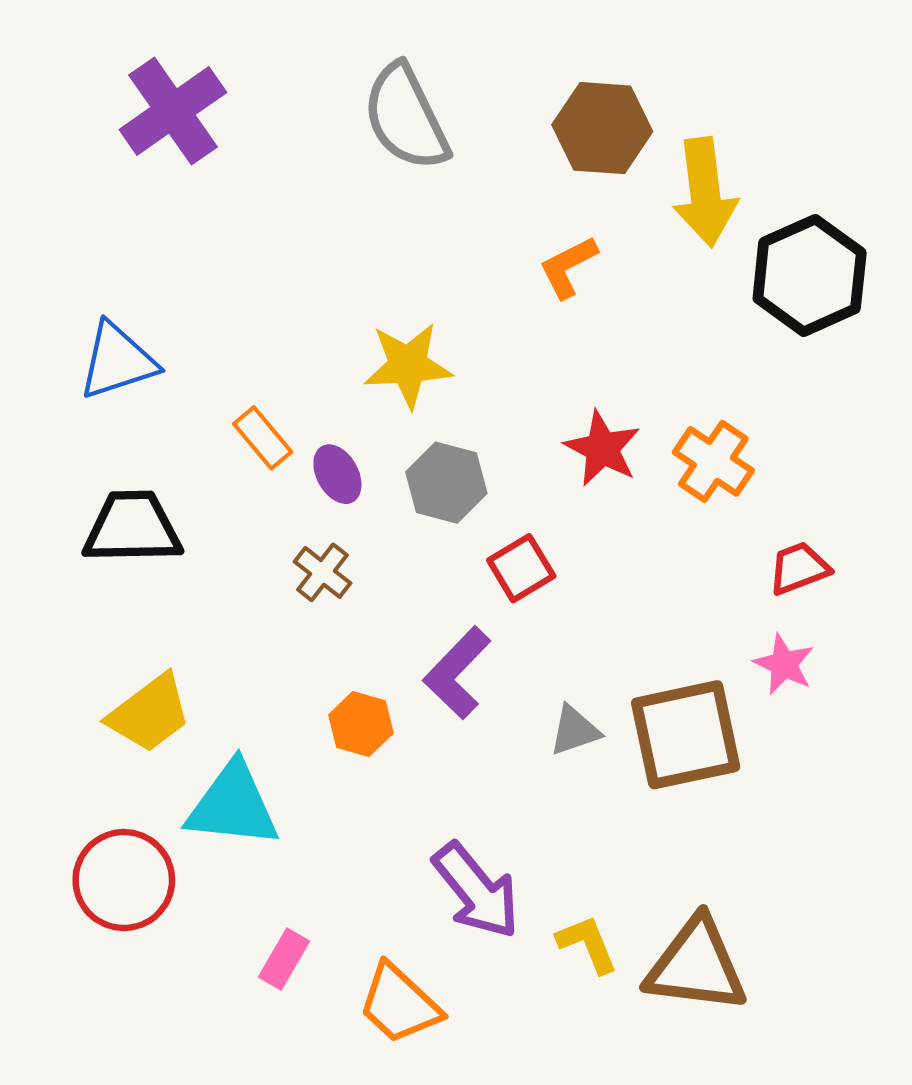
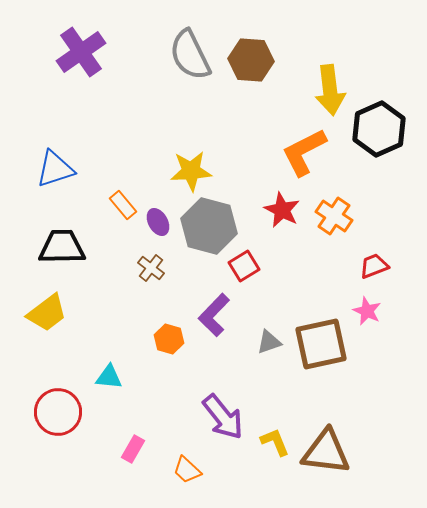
brown hexagon: (602, 128) -> (251, 60), moved
orange L-shape: (568, 267) -> (304, 152), moved, size x1.6
gray hexagon: (446, 483) -> (209, 226), size x1.5
yellow trapezoid: (149, 713) -> (47, 313), moved
cyan triangle: (233, 805) -> (109, 377), size x0.6
orange trapezoid: (399, 1004) -> (187, 470), size x0.7

